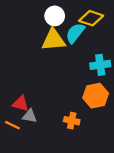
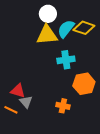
yellow diamond: (91, 18) -> (84, 28), moved
cyan cross: (100, 65) -> (66, 60), moved
gray triangle: (30, 116) -> (26, 102), turned 40

